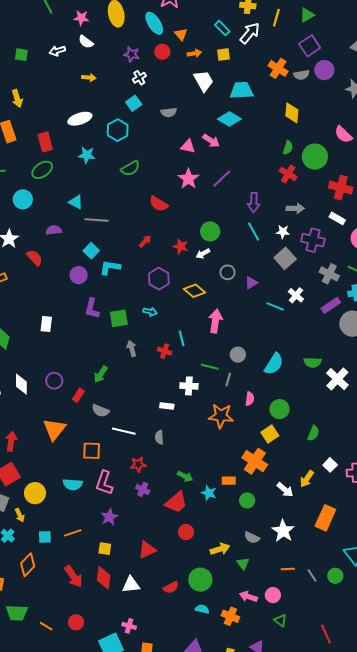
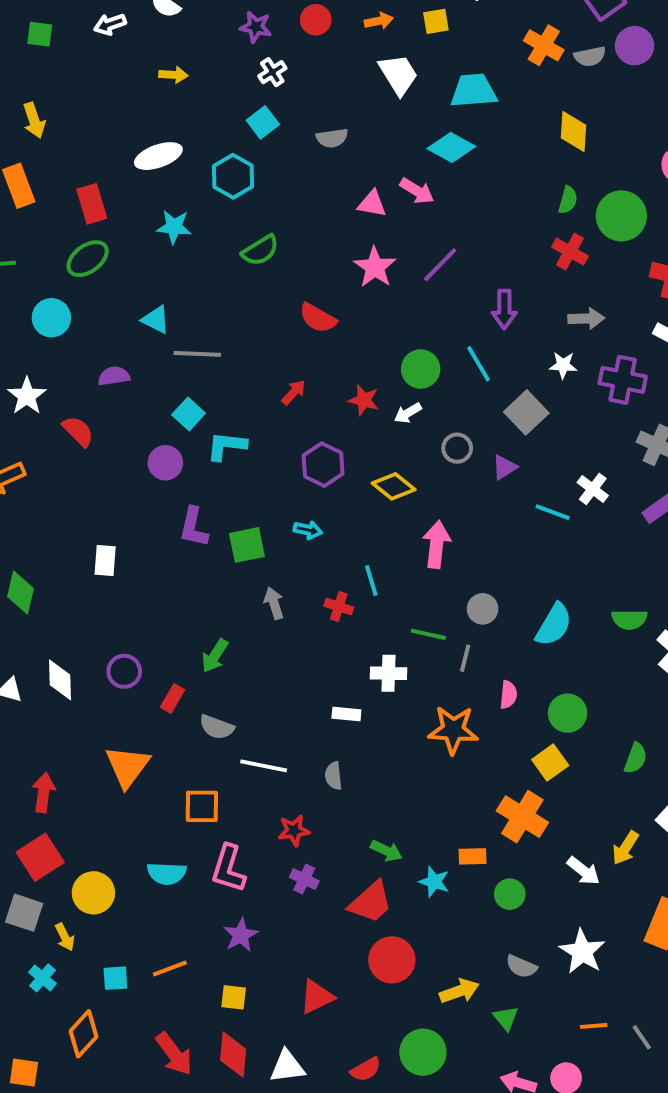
cyan line: (254, 232) -> (478, 364), moved
gray square: (285, 258) -> (526, 412), moved
red circle: (186, 532) -> (392, 960), size x1.5

